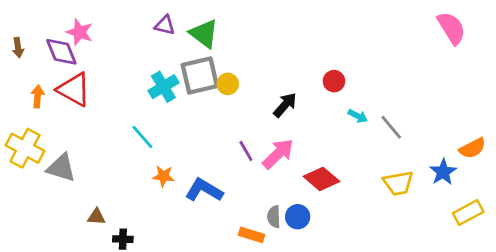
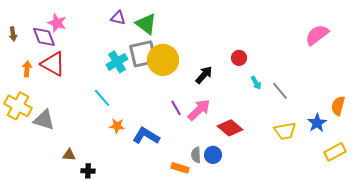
pink semicircle: (451, 28) -> (317, 35), moved, turned -95
yellow circle: (228, 84) -> (163, 60), size x2.0
cyan arrow: (358, 116) -> (256, 83), turned 32
orange semicircle: (472, 148) -> (338, 106), turned 132

